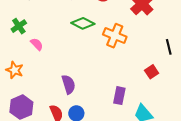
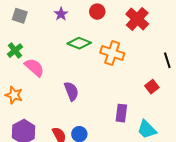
pink semicircle: (37, 44) -> (34, 67), size x1.5
purple semicircle: (69, 84) -> (71, 91), moved

